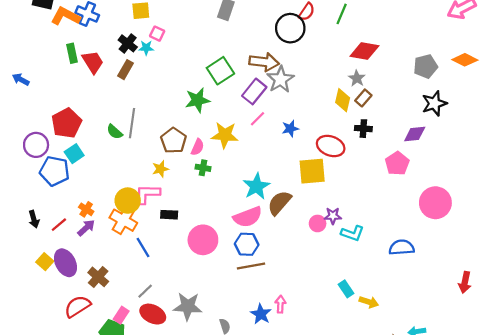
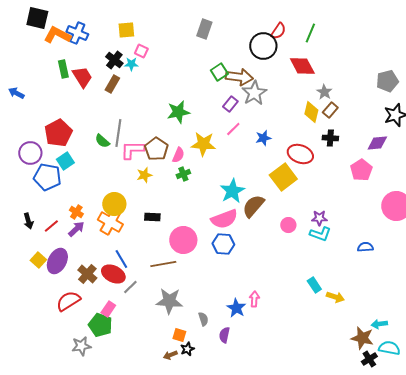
red diamond: (364, 51) -> (302, 66), moved, turned 52
green square: (220, 71) -> (219, 72), moved, size x0.7
purple rectangle: (254, 91) -> (230, 104), size x0.7
green cross: (203, 168) -> (183, 174), turned -32
yellow square: (312, 171) -> (283, 177), turned -32
pink L-shape: (147, 194) -> (132, 150), moved
purple star: (333, 216) -> (319, 218), moved
blue line: (143, 247) -> (121, 259), moved
blue semicircle: (402, 247) -> (365, 247), size x0.7
purple ellipse: (65, 263) -> (57, 261), turned 55
brown line: (251, 266) -> (163, 264), moved
red ellipse: (153, 314) -> (113, 274), moved

